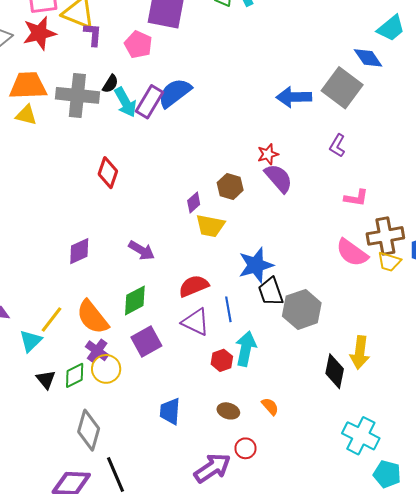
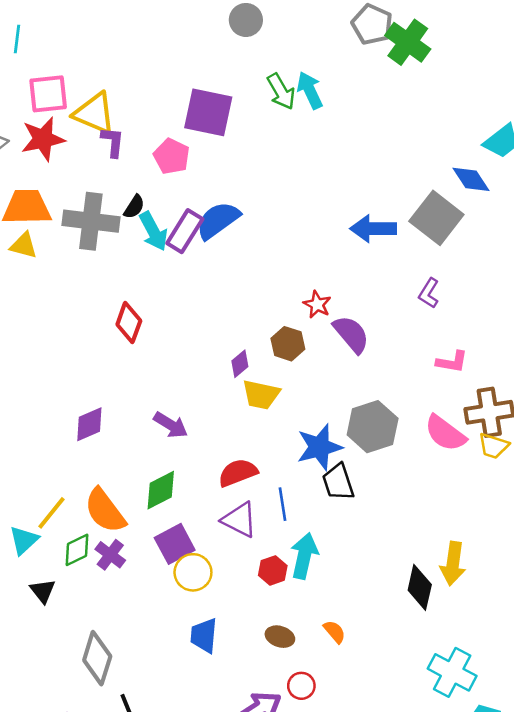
red star: (268, 154) -> (317, 304), moved, turned -30
gray hexagon: (302, 309) -> (373, 427), moved
yellow circle: (106, 369) -> (193, 572), moved
green diamond: (75, 375) -> (77, 550), moved

